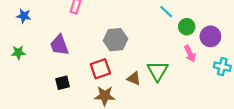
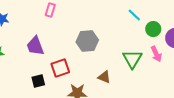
red square: (100, 69) -> (60, 68), moved
green triangle: (158, 71) -> (132, 59), moved

